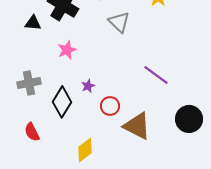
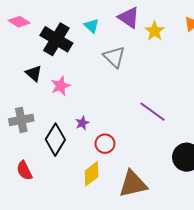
black triangle: (33, 23) -> (34, 73), moved, turned 36
brown triangle: (137, 126) -> (133, 184), moved, turned -40
yellow diamond: (85, 150) -> (92, 174), moved

